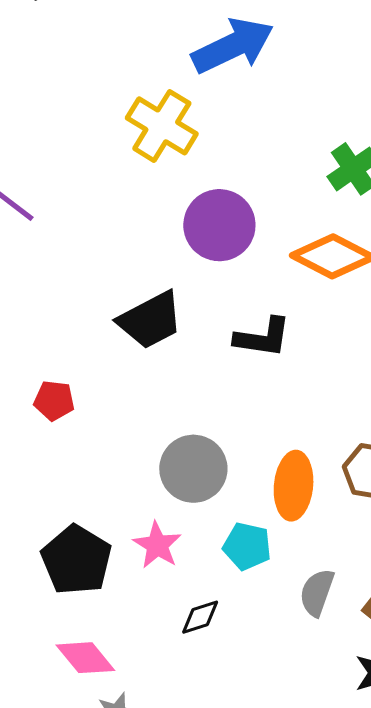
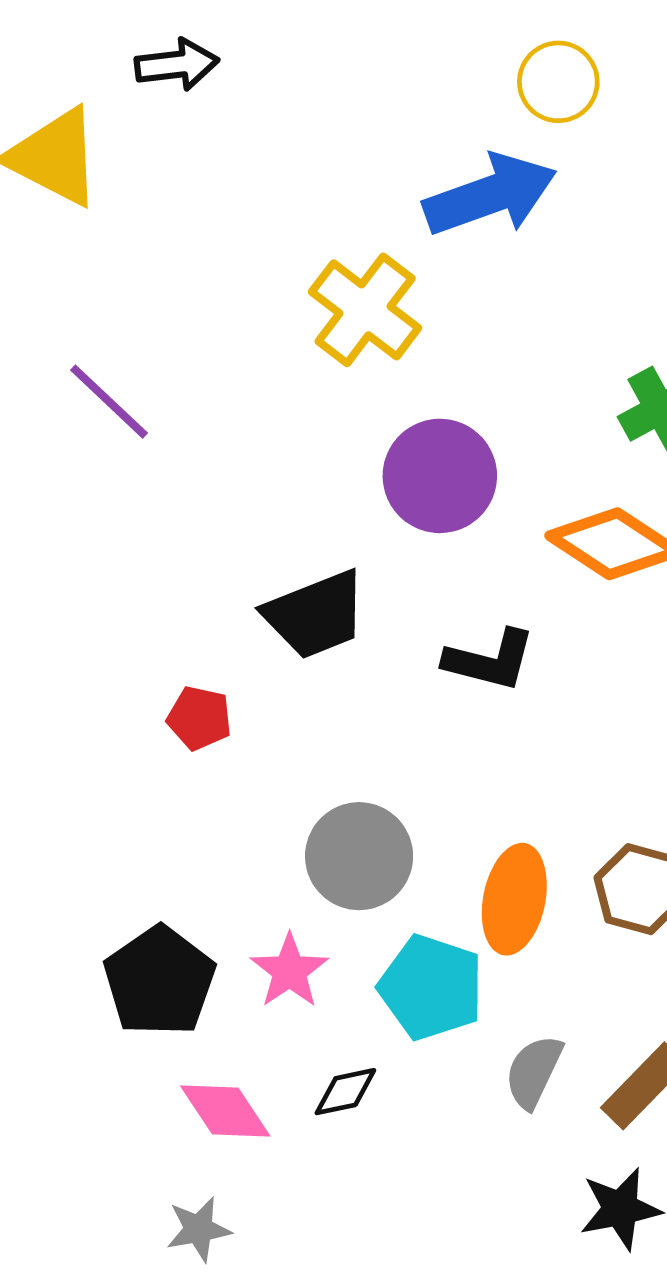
red pentagon: (54, 401) -> (199, 718), moved
cyan pentagon: (247, 546) -> (431, 987), size x1.4
pink diamond: (85, 658) -> (225, 1111), moved

